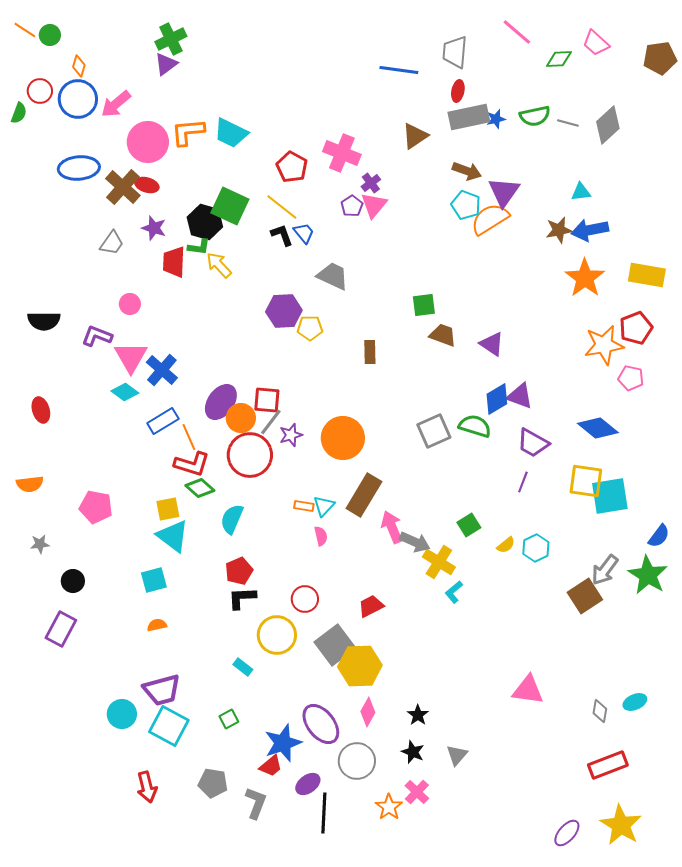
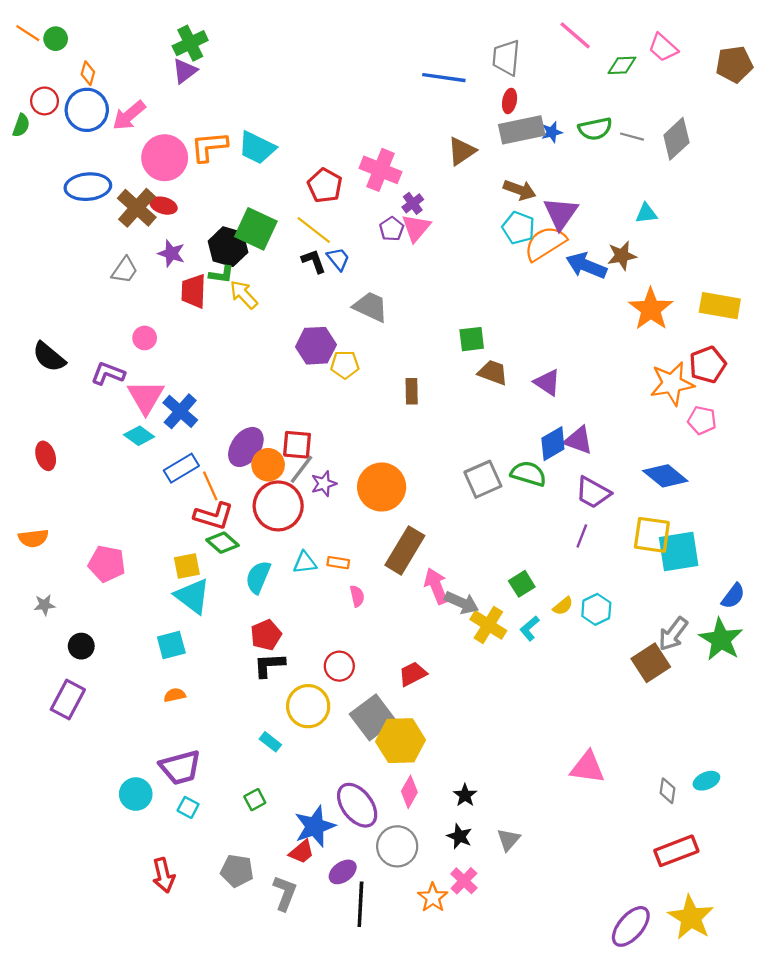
blue arrow: (590, 230) -> (586, 266), moved, turned 33
black semicircle: (44, 321) -> (49, 357), turned 40
cyan triangle: (324, 506) -> (305, 563), moved, turned 40
cyan L-shape: (454, 592) -> (530, 628), moved
cyan square: (169, 726) -> (188, 807), size x0.5
purple ellipse: (567, 833) -> (631, 926), size x1.4

